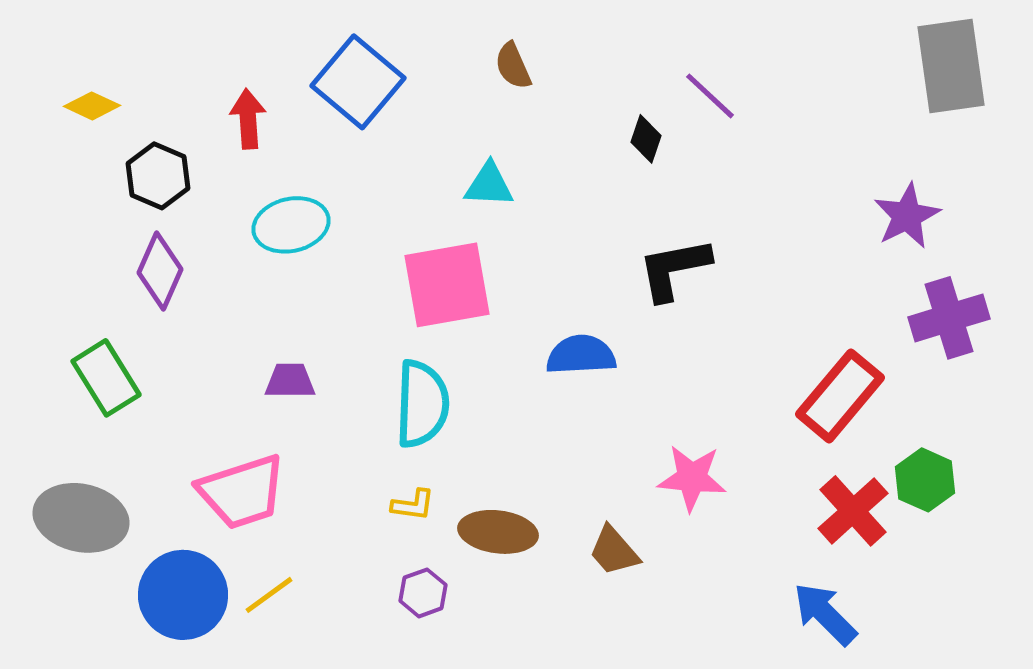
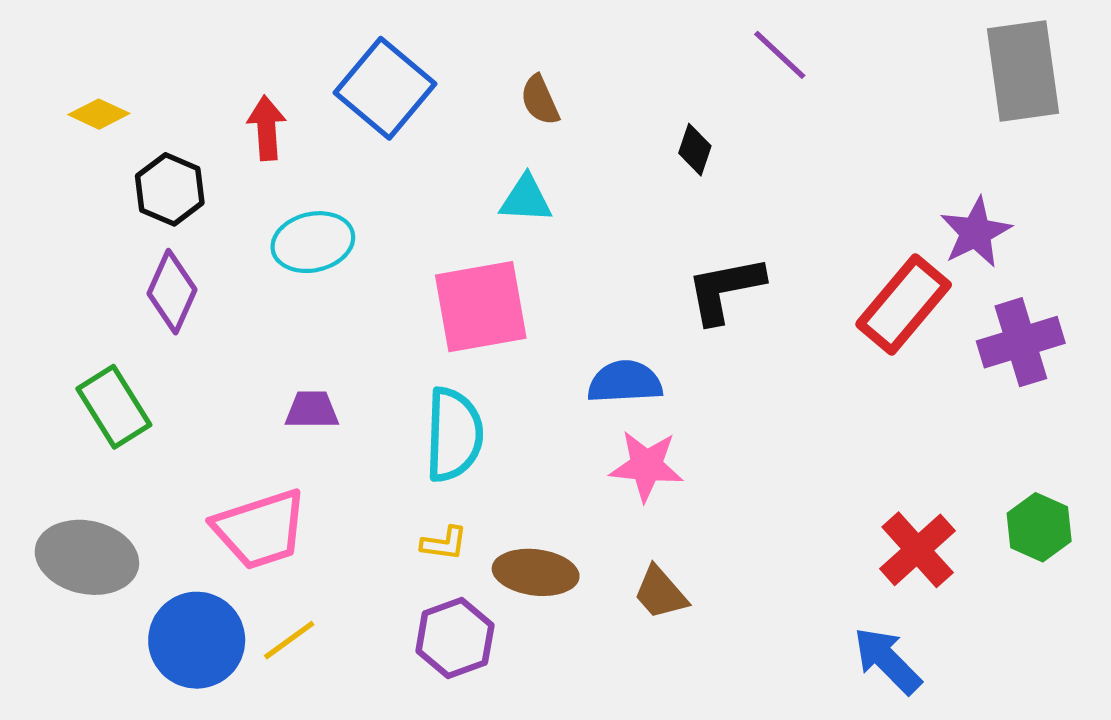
brown semicircle: (513, 66) -> (540, 100), moved
purple line: (710, 96) -> (780, 55), moved
red rectangle: (840, 396) -> (904, 304), moved
pink star: (692, 478) -> (646, 466), moved
green hexagon: (925, 480) -> (1039, 527), moved
purple hexagon: (423, 593) -> (455, 638), size x1.5

